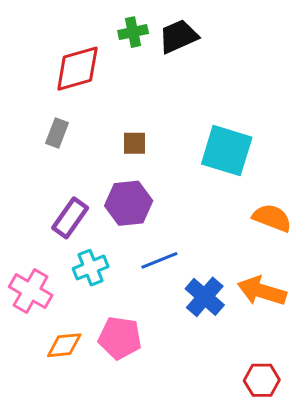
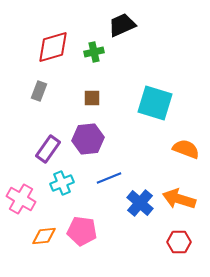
green cross: (133, 32) -> (94, 52), moved
red hexagon: (262, 380) -> (179, 242), moved

